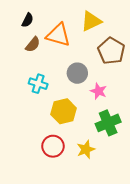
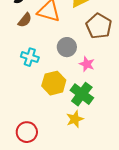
green cross: (108, 123) -> (82, 94), moved, turned -30
red circle: (53, 146) -> (27, 132), moved

